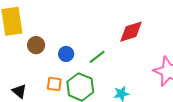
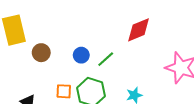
blue circle: (66, 54) -> (81, 55), moved

